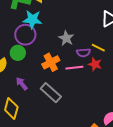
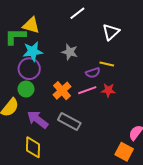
gray star: (66, 38) -> (70, 52), moved
red star: (95, 64) -> (108, 90), moved
purple arrow: (22, 84) -> (38, 119), size x1.5

